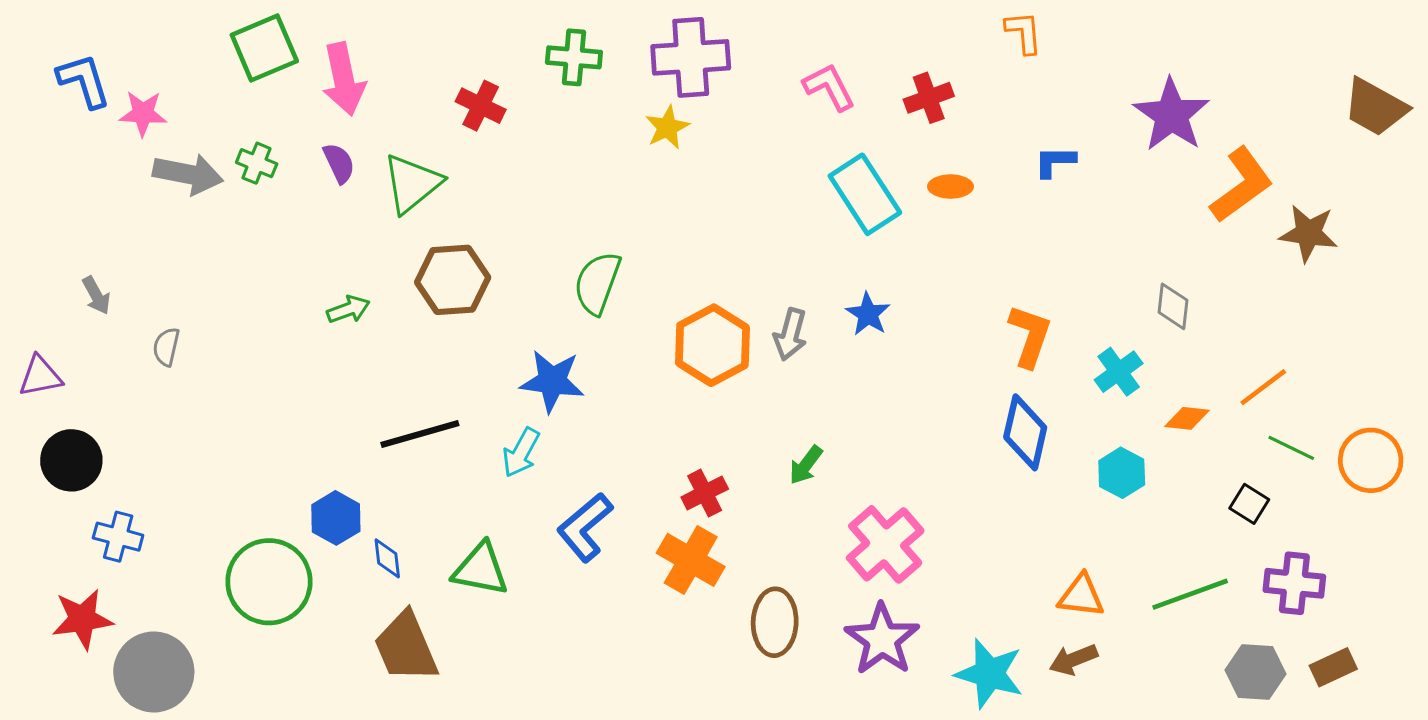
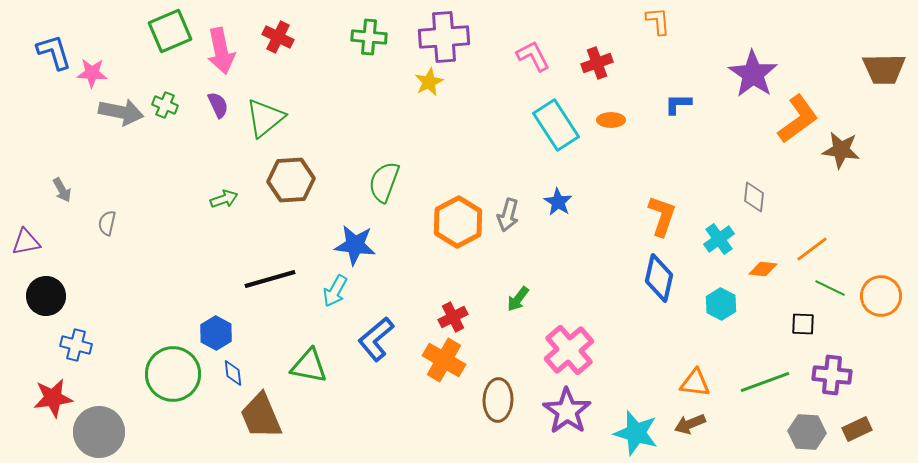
red cross: (481, 106) -> (278, 37), moved
brown trapezoid: (1375, 107) -> (884, 69), turned -30
black square: (1249, 504) -> (803, 324), turned -30
blue diamond: (387, 558) -> (233, 373), moved

